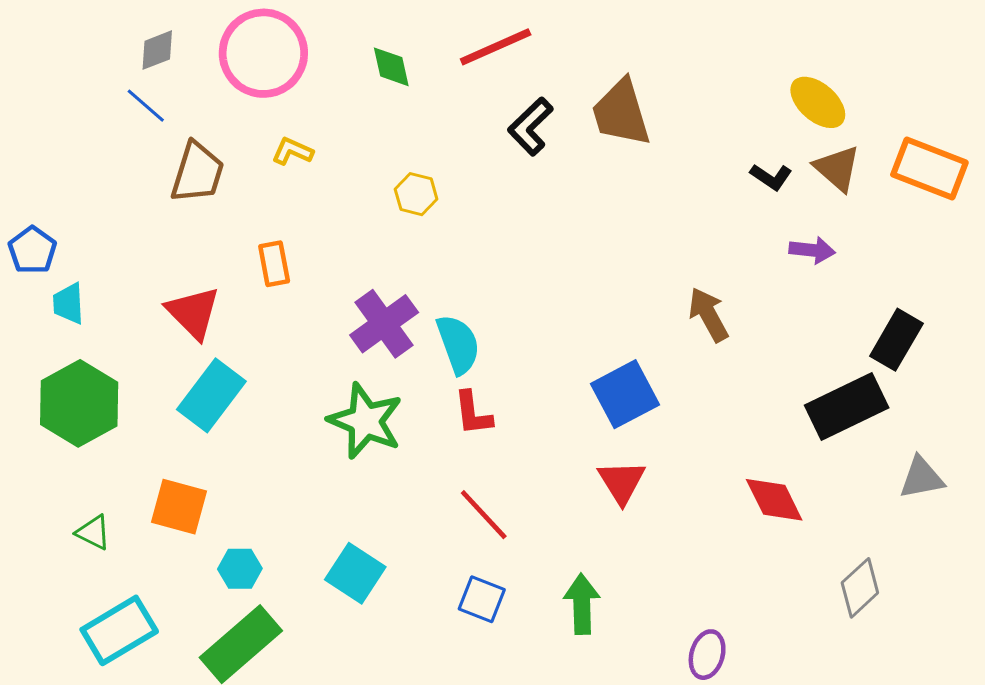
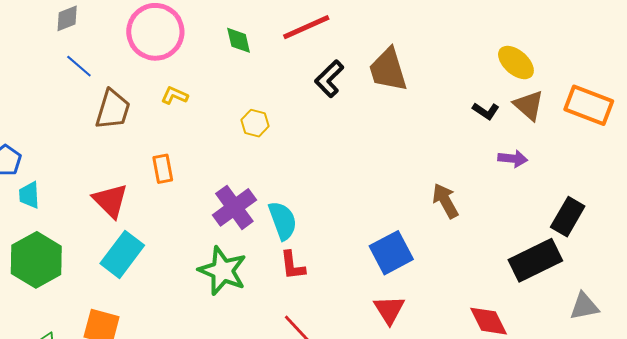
gray diamond: (157, 50) -> (67, 18), moved

